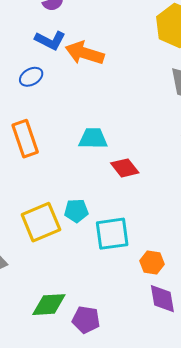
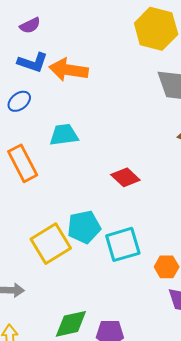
cyan trapezoid: (93, 138) -> (64, 135), moved
cyan pentagon: (76, 211) -> (84, 227), size x1.4

